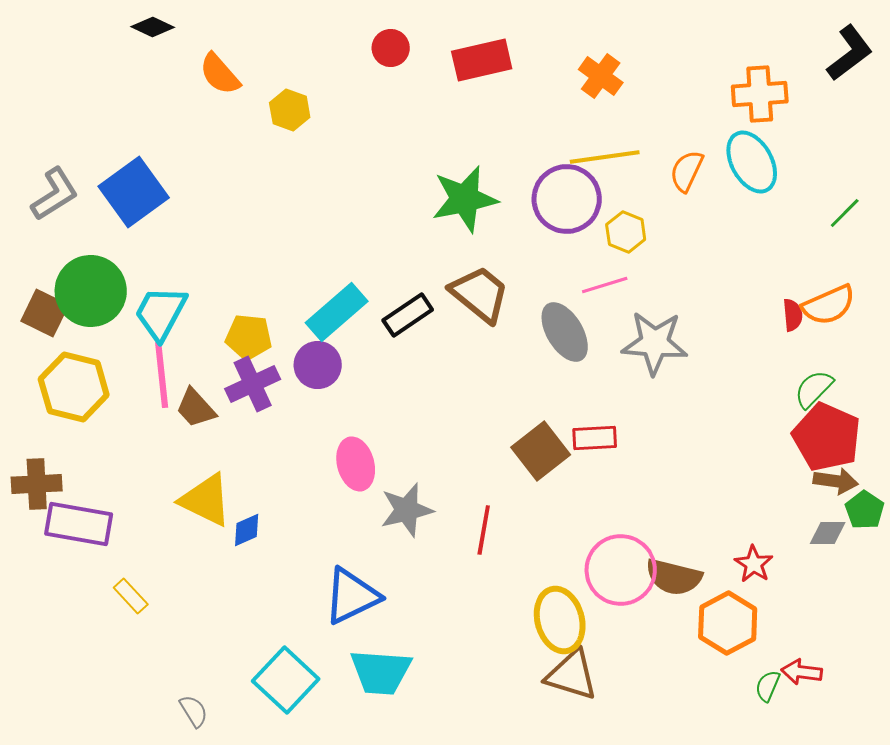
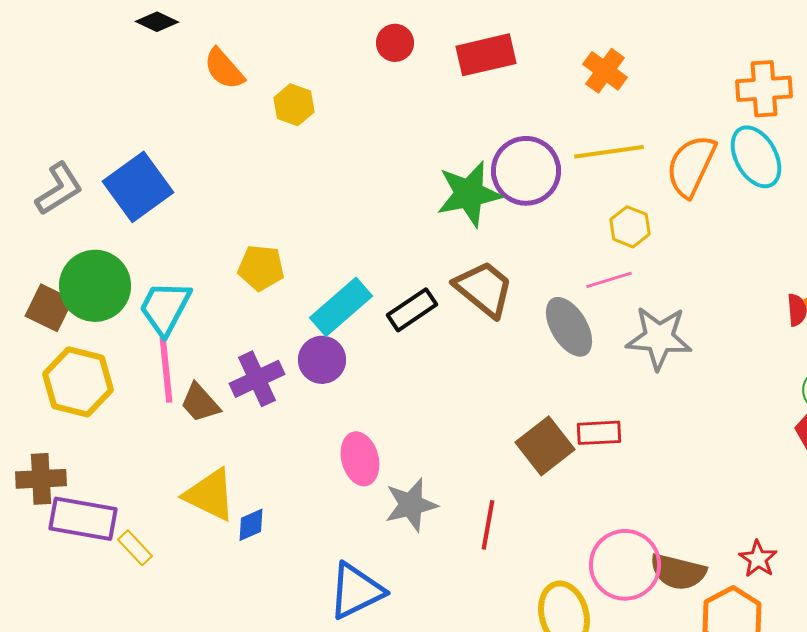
orange semicircle: (687, 171) -> (691, 166), size x1.5
purple circle: (567, 199) -> (526, 171), moved
yellow pentagon: (249, 337) -> (261, 268), moved
yellow rectangle: (131, 596) -> (135, 548), moved

